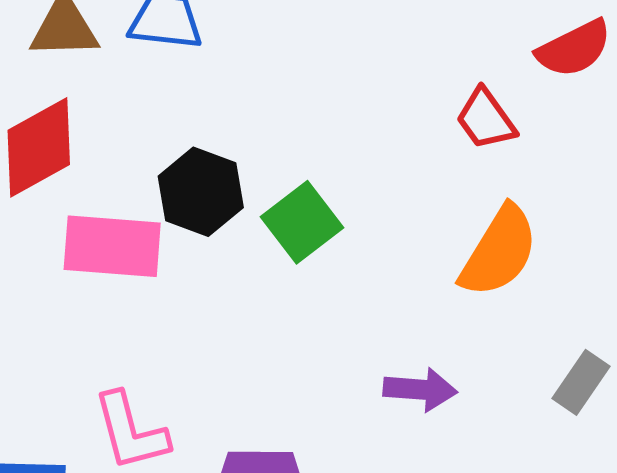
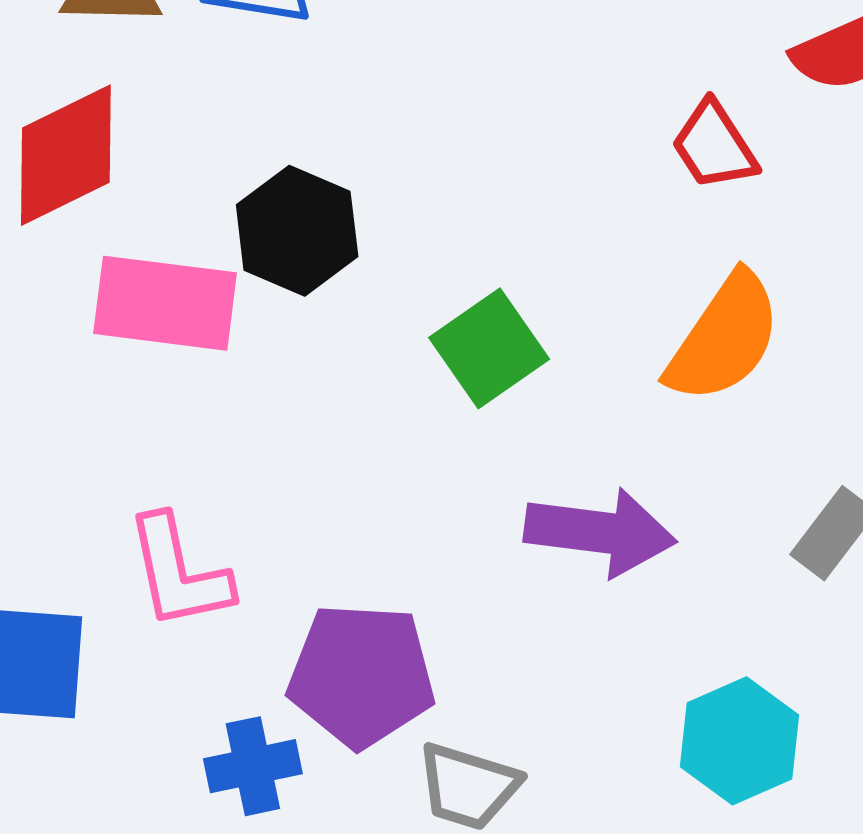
green square: (302, 222) -> (489, 348), moved
purple arrow: (420, 389) -> (600, 532), size x1.4

